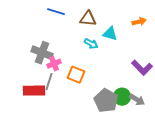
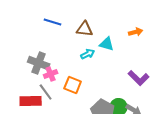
cyan arrow: (91, 44) -> (88, 54), turned -56
gray line: (49, 82) -> (46, 92), turned -54

